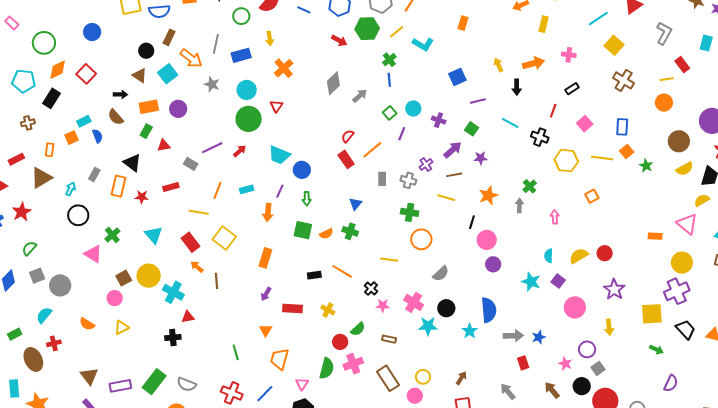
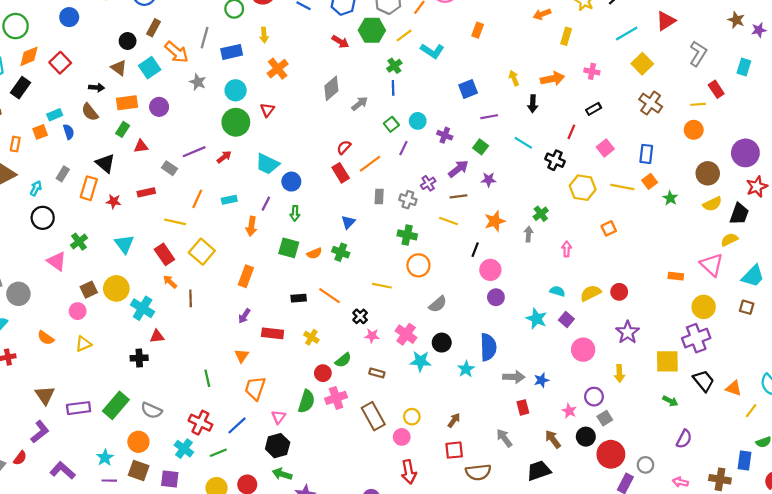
cyan semicircle: (549, 256) -> (557, 291), turned 104

